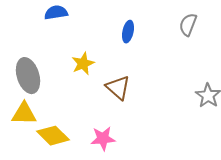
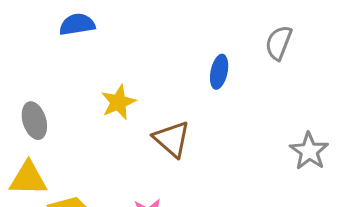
blue ellipse: (128, 32) -> (219, 72), moved
gray ellipse: (28, 76) -> (34, 121), size x0.7

